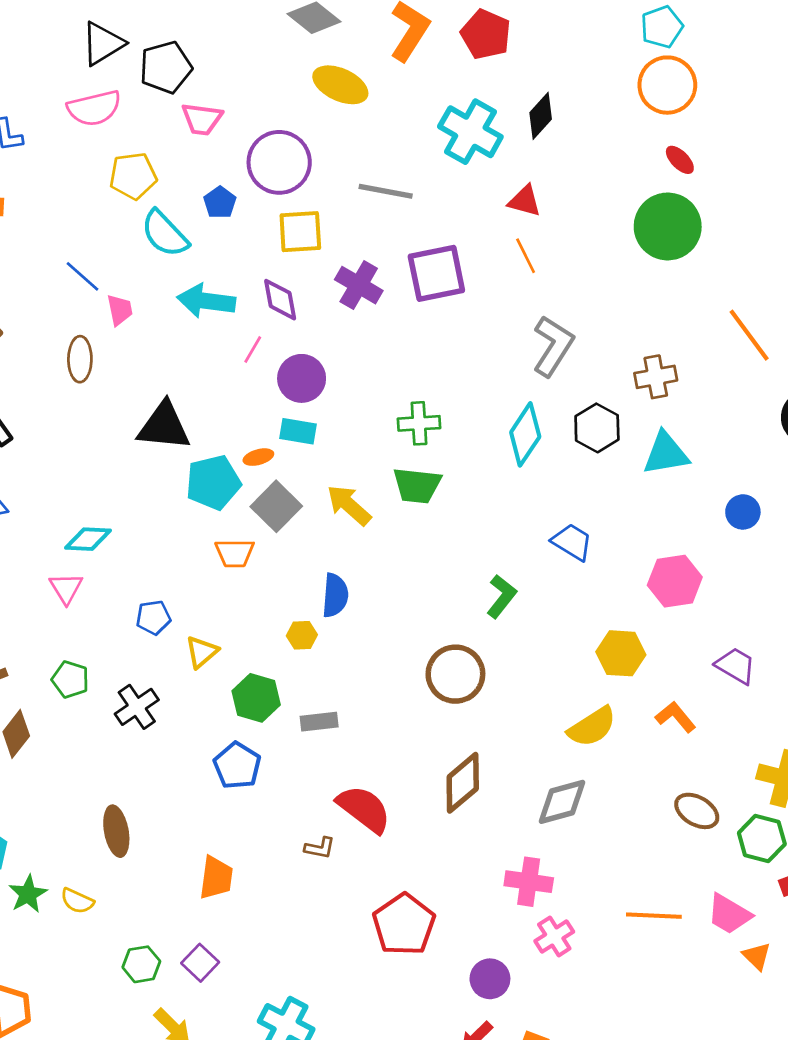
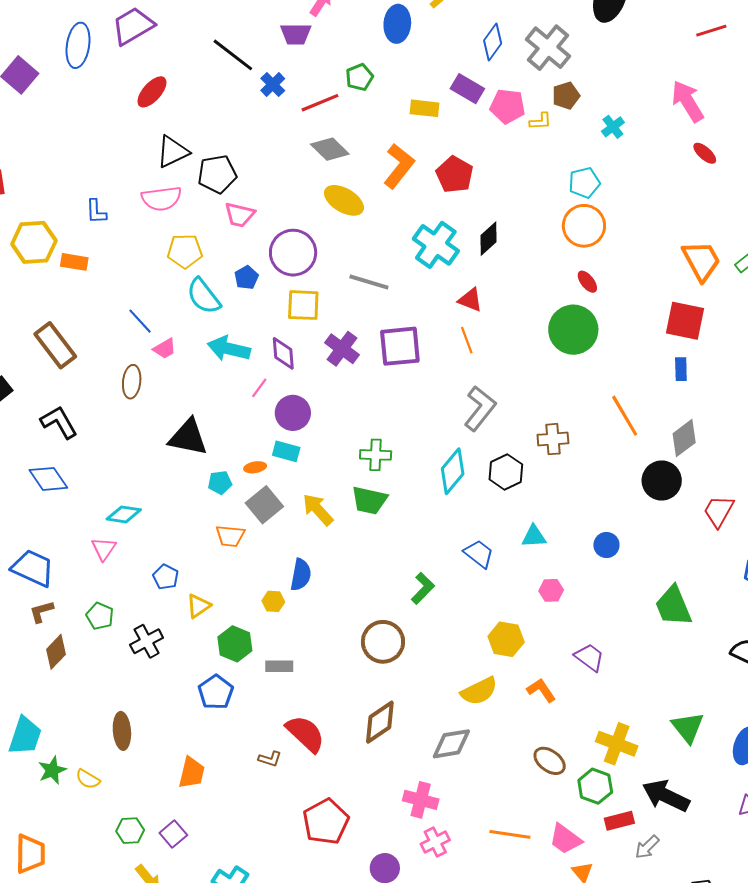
pink trapezoid: (120, 310) -> (165, 349), turned 65
cyan triangle: (666, 453) -> (534, 536), moved, size x0.7
cyan pentagon: (213, 482) -> (220, 482), size x0.6
pink hexagon: (675, 581) -> (551, 590), size x0.6
blue pentagon: (153, 618) -> (166, 577), turned 30

